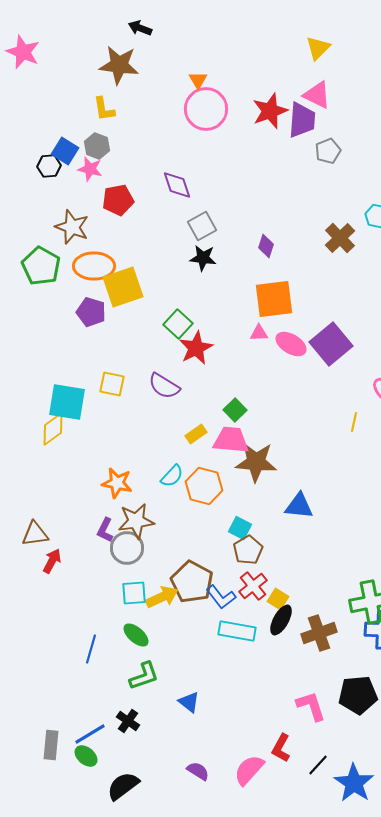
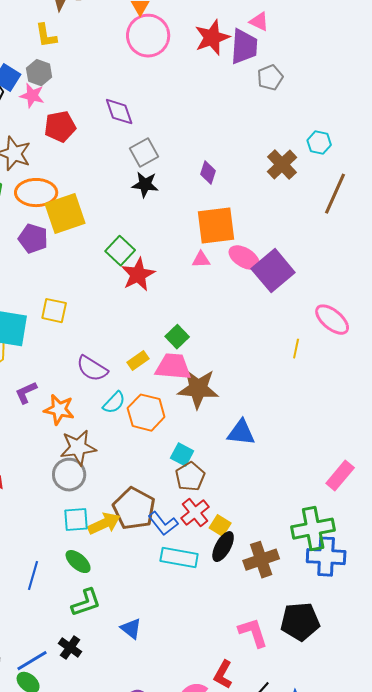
pink triangle: (317, 95) -> (259, 22), size x0.7
pink ellipse: (291, 344) -> (244, 258), moved
purple semicircle: (164, 386) -> (92, 369), moved
purple L-shape: (105, 530) -> (26, 393), moved, turned 40

